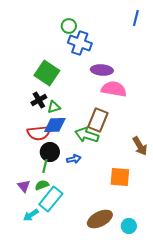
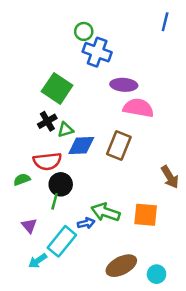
blue diamond: (55, 125) -> (81, 146), moved
green arrow: (87, 135) -> (106, 212), moved
blue arrow: (74, 159) -> (86, 223), moved
green semicircle: (42, 185) -> (22, 179), moved

